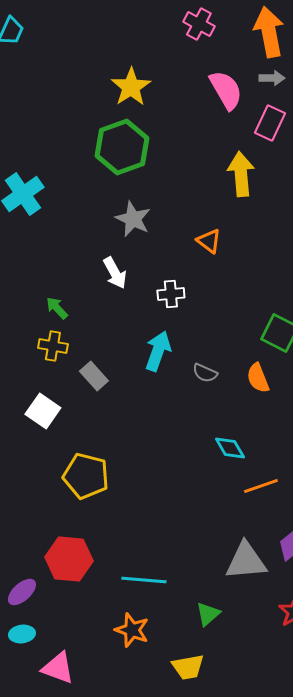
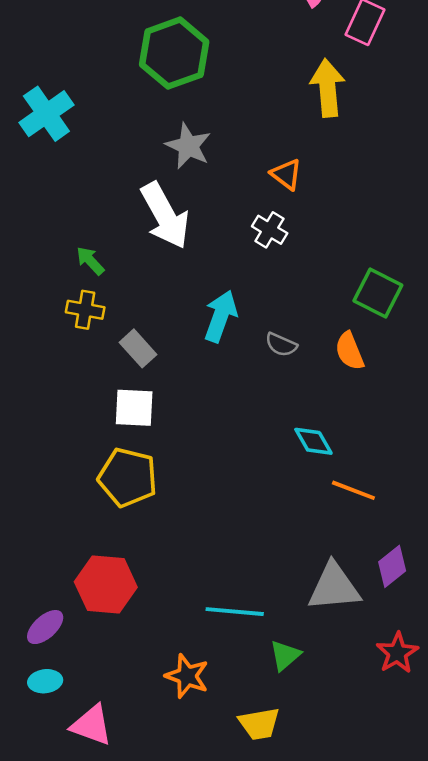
white arrow: (115, 273) -> (165, 216), size x1.6
white cross: (171, 294) -> (270, 230), moved, turned 36
white square: (43, 411) -> (134, 408), moved, turned -32
orange line: (261, 486) -> (353, 490), turned 40
cyan line: (144, 580) -> (235, 612), moved

